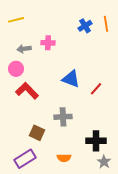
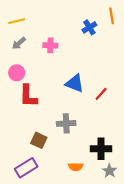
orange line: (106, 24) -> (112, 16), moved
gray arrow: (24, 49) -> (19, 43), moved, turned -32
red L-shape: (27, 91) -> (28, 96), turned -135
orange semicircle: (64, 158) -> (76, 167), moved

